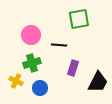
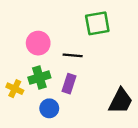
purple rectangle: (73, 68) -> (69, 84), moved
yellow cross: (16, 81) -> (15, 89), moved

